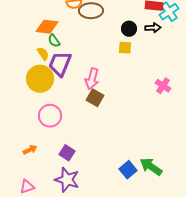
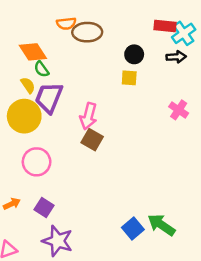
orange diamond: (47, 27) -> (33, 52), turned 50
black arrow: (153, 28) -> (176, 57), moved
pink cross: (163, 86) -> (179, 110), moved
purple square: (67, 153) -> (44, 208), moved

